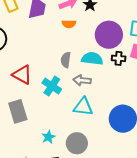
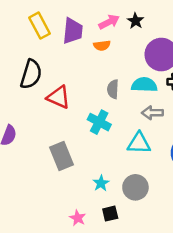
orange semicircle: (69, 24) -> (102, 46), moved
red triangle: (22, 75) -> (59, 97), moved
gray arrow: (82, 80) -> (152, 113), moved

